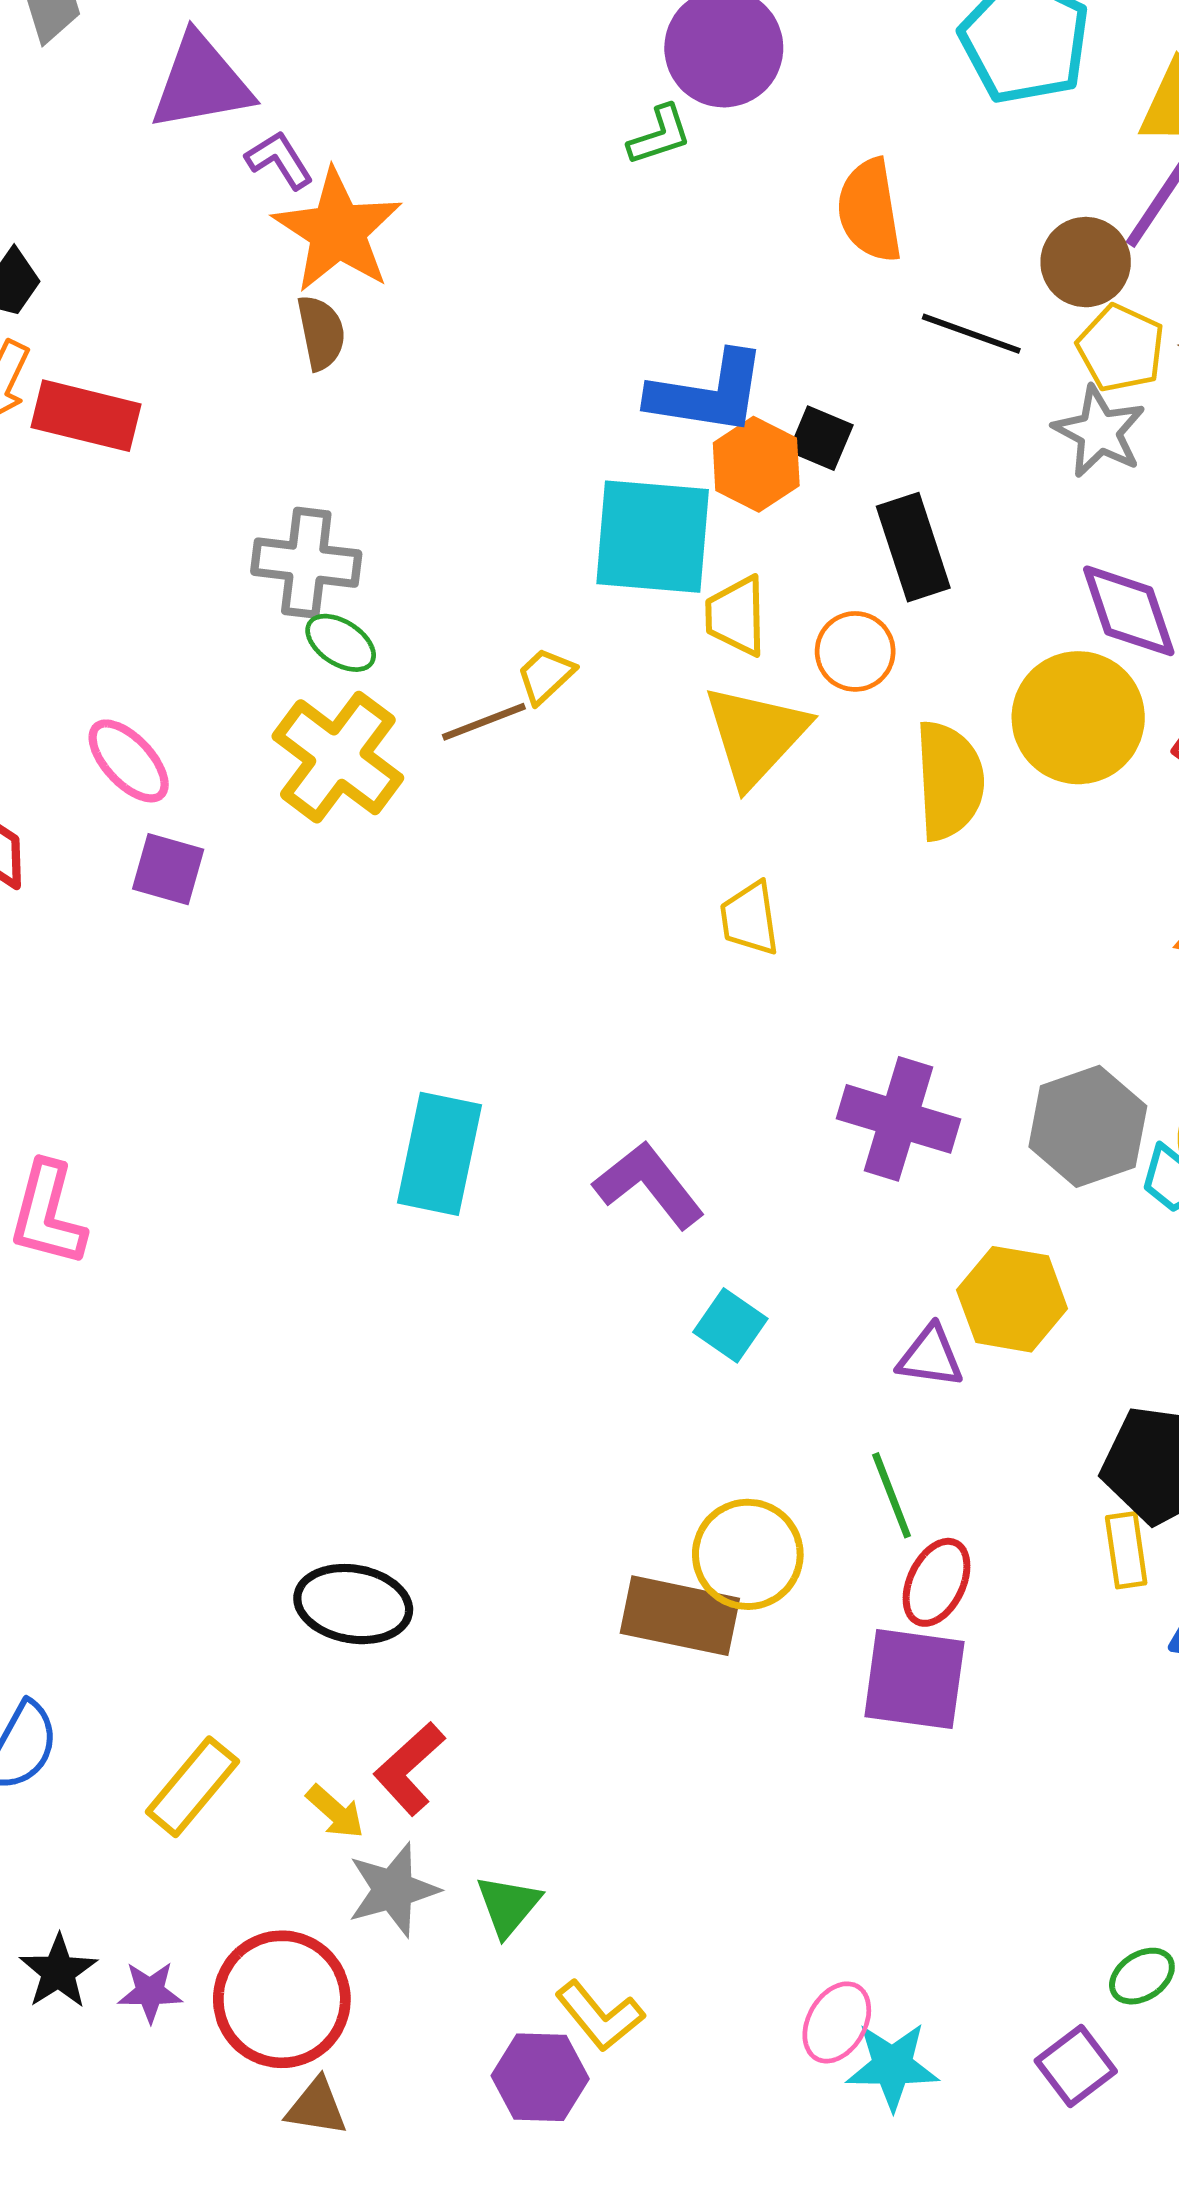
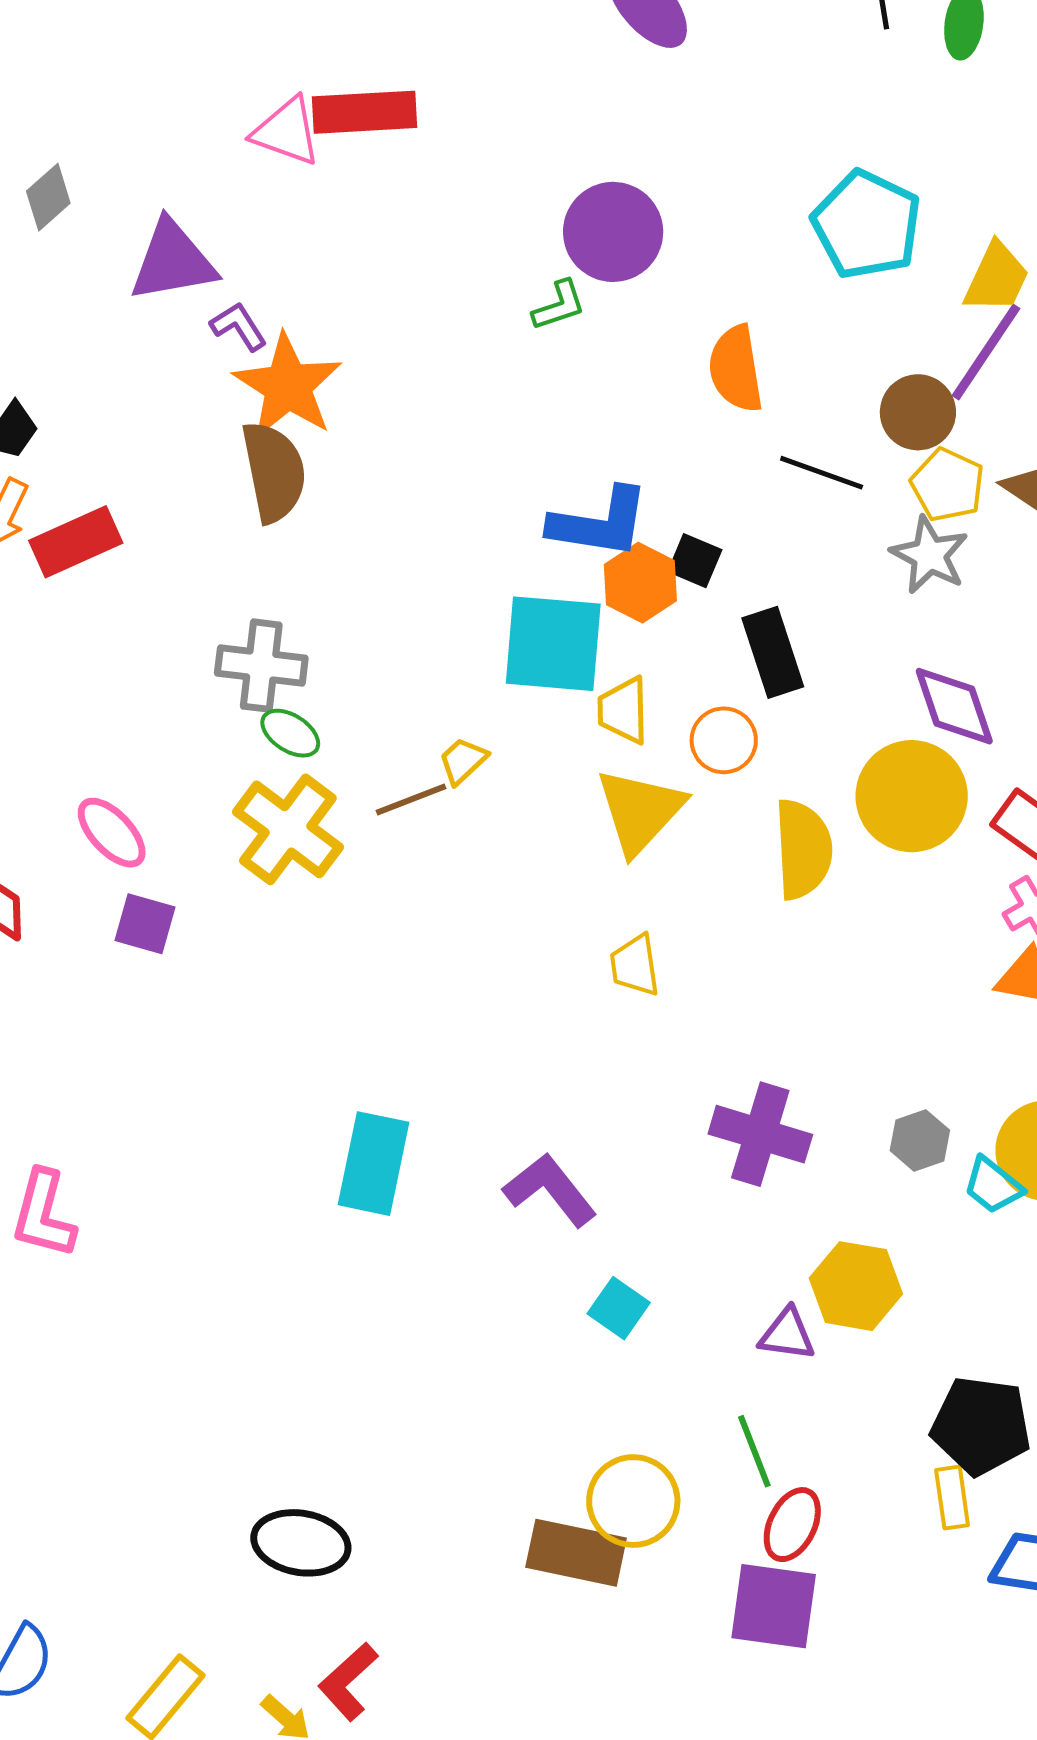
brown semicircle: (321, 333) -> (274, 472), size x1.6
red rectangle: (86, 416) -> (76, 542), turned -38
gray hexagon: (1088, 1126) -> (920, 1140), size x0.6

